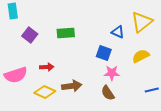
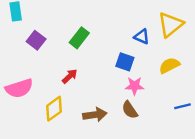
green rectangle: (66, 33) -> (79, 38), turned -48
red arrow: (47, 67) -> (70, 76), moved, turned -40
brown arrow: (72, 86) -> (95, 115), moved
yellow diamond: (45, 92) -> (54, 109), turned -60

